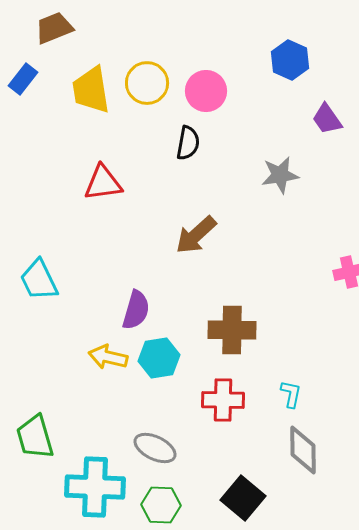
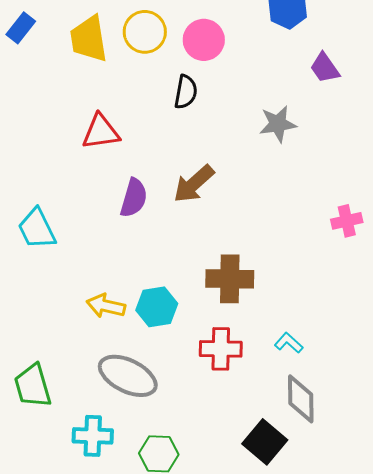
purple semicircle: (136, 310) -> (134, 198), moved
cyan L-shape: (291, 394) -> (289, 343), turned -60
gray ellipse: (155, 448) -> (128, 376), moved, size x1.4
cyan cross: (95, 487) -> (93, 436), size x0.7
black square: (243, 498) -> (265, 442), moved

